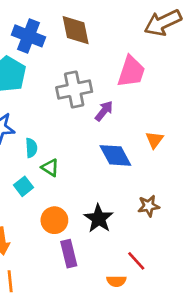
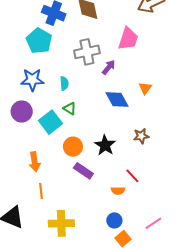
cyan semicircle: (31, 148) -> (64, 83), moved
cyan square: (23, 186) -> (50, 122), size x1.6
purple rectangle: (69, 254) -> (83, 171), turned -42

